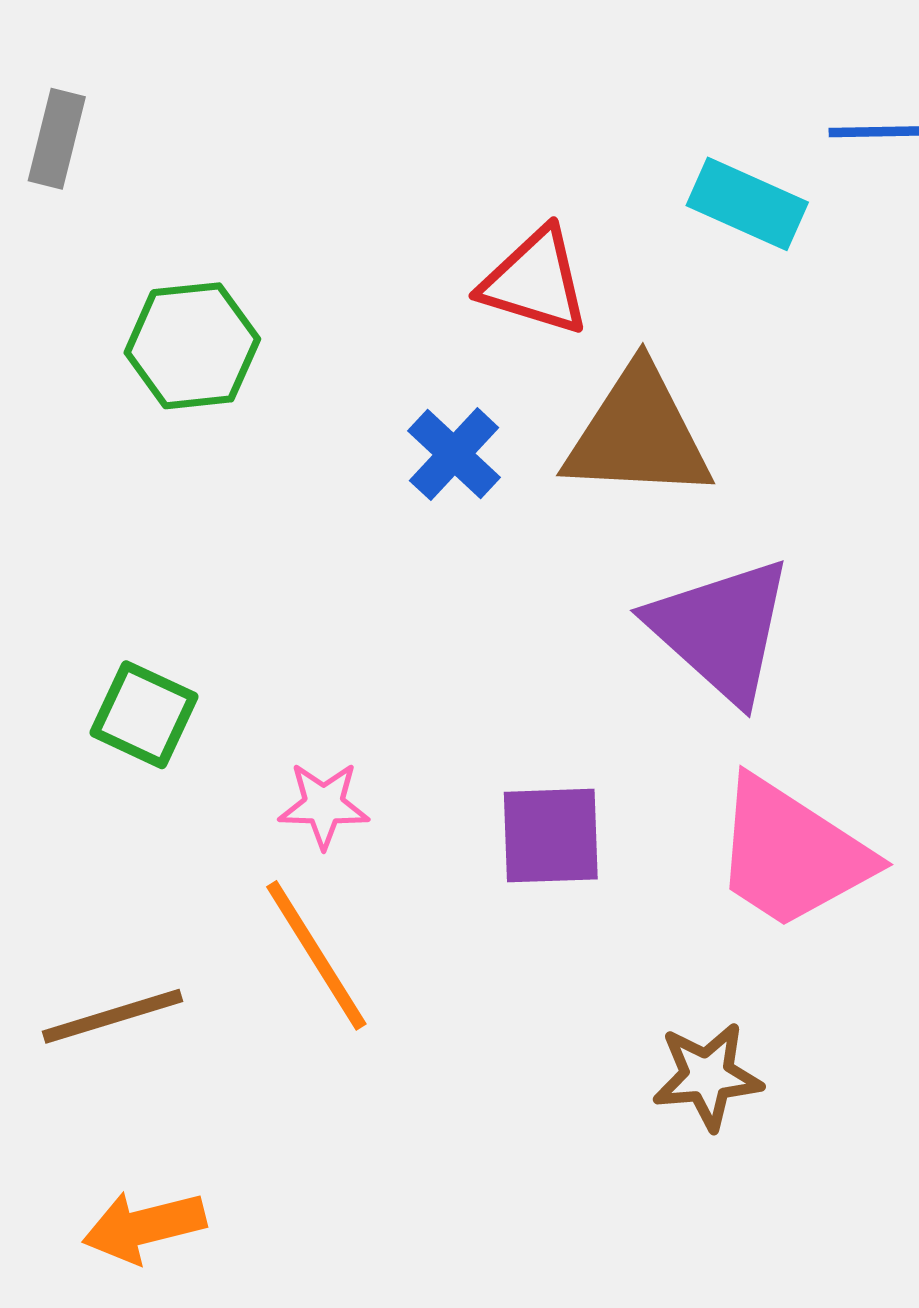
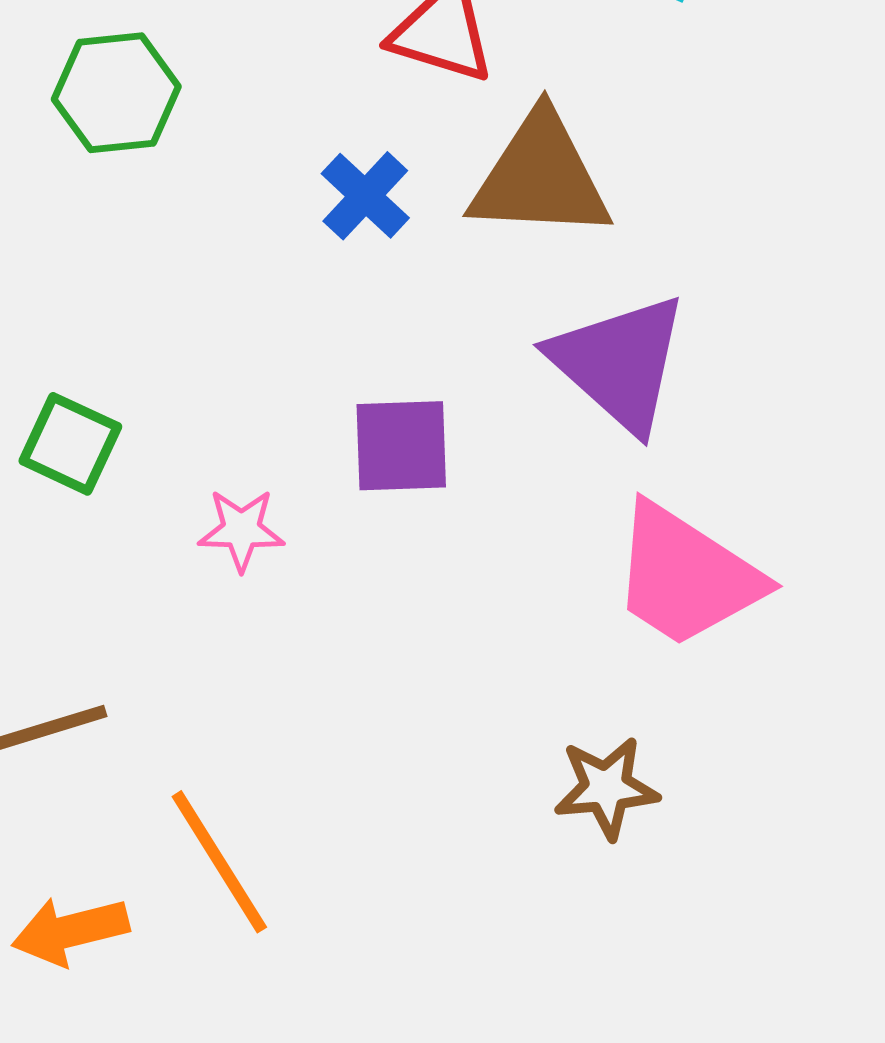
purple square: (551, 836) -> (401, 446), moved
orange line: (316, 955) -> (219, 862), moved

